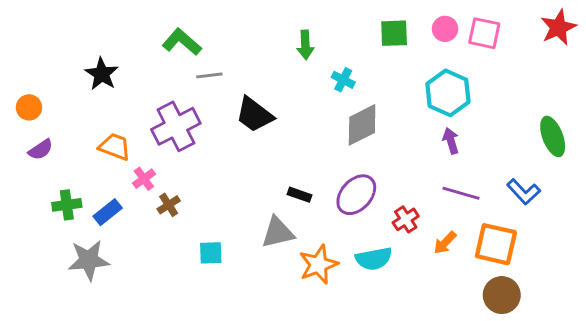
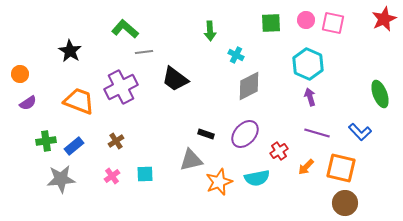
orange trapezoid: (115, 147) -> (79, 101), size x1.4
pink cross: (144, 179) -> (112, 176), moved

